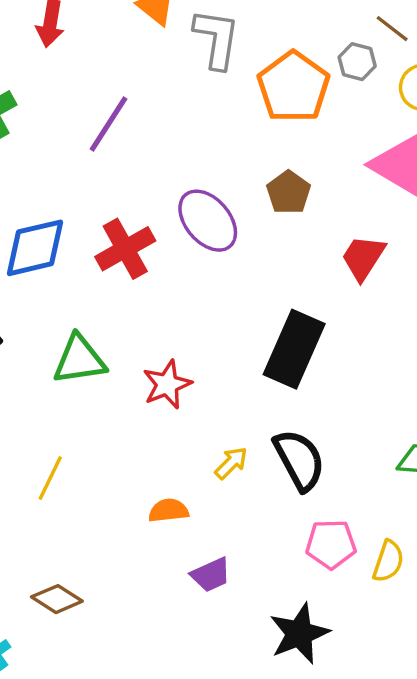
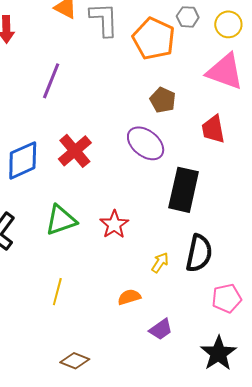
purple ellipse: (208, 221) -> (146, 143), moved
red trapezoid: (363, 258) -> (213, 129), turned -32
black semicircle: (299, 460) -> (199, 253), turned 51

